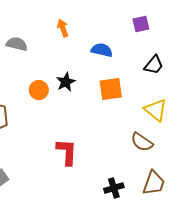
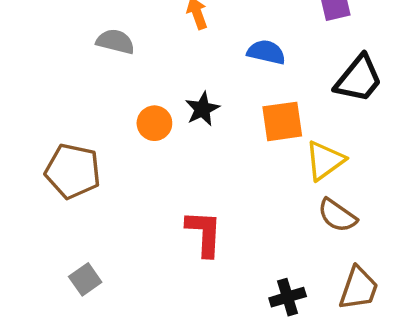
black trapezoid: (154, 65) -> (359, 79), size x1.4
yellow triangle: (156, 110) -> (325, 160), moved, turned 45

